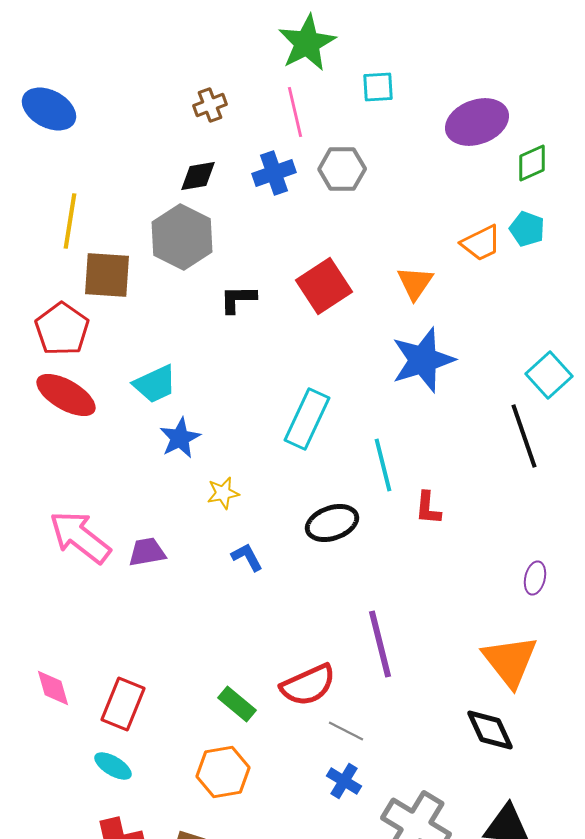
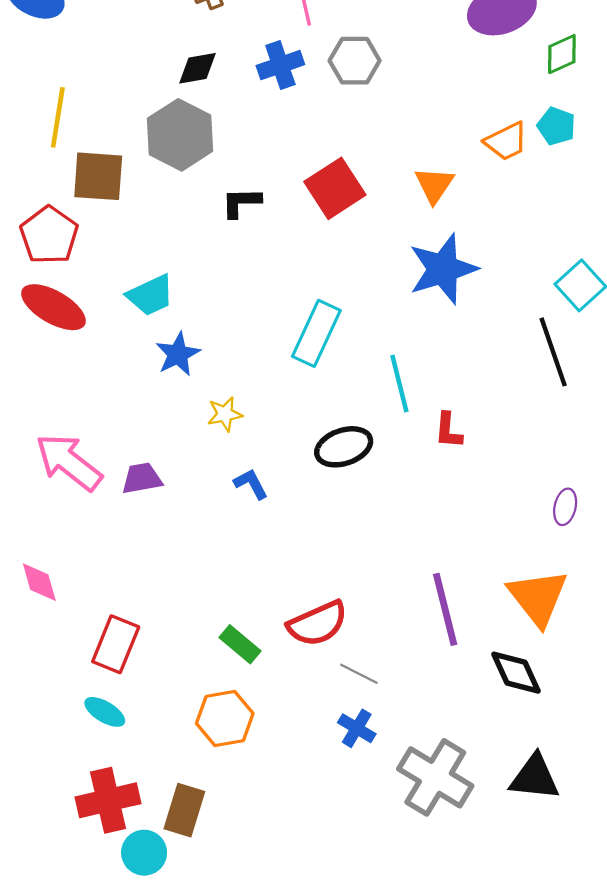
purple line: (380, 644) -> (445, 609), moved
pink diamond: (53, 688) -> (39, 582), moved

